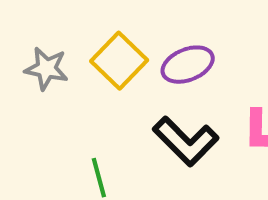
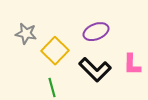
yellow square: (119, 61) -> (55, 51), moved

